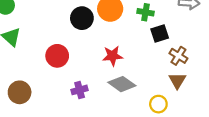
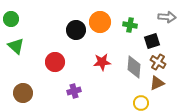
black square: (160, 33) -> (152, 41), moved
brown triangle: (177, 81) -> (157, 83), turned 35
gray diamond: (122, 84) -> (134, 67), moved, turned 60

